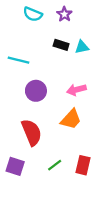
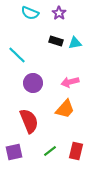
cyan line: (18, 60) -> (17, 55), turned 30
purple square: (15, 166) -> (14, 152), turned -30

